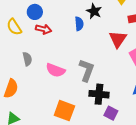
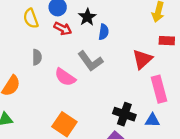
black star: (94, 11) -> (87, 17), moved
gray L-shape: (87, 70) -> (90, 61), moved, turned 110
black cross: (99, 94) -> (124, 114), moved

